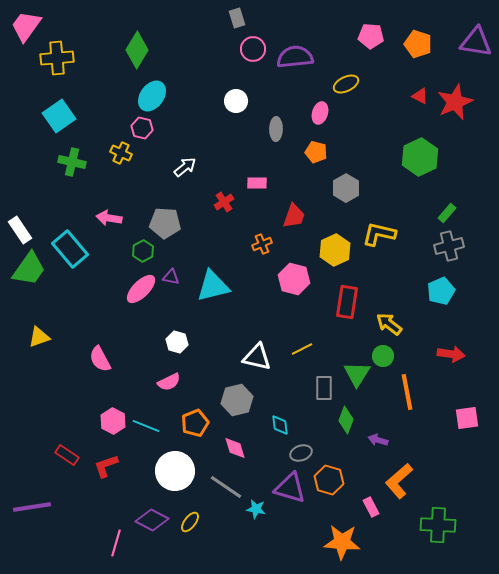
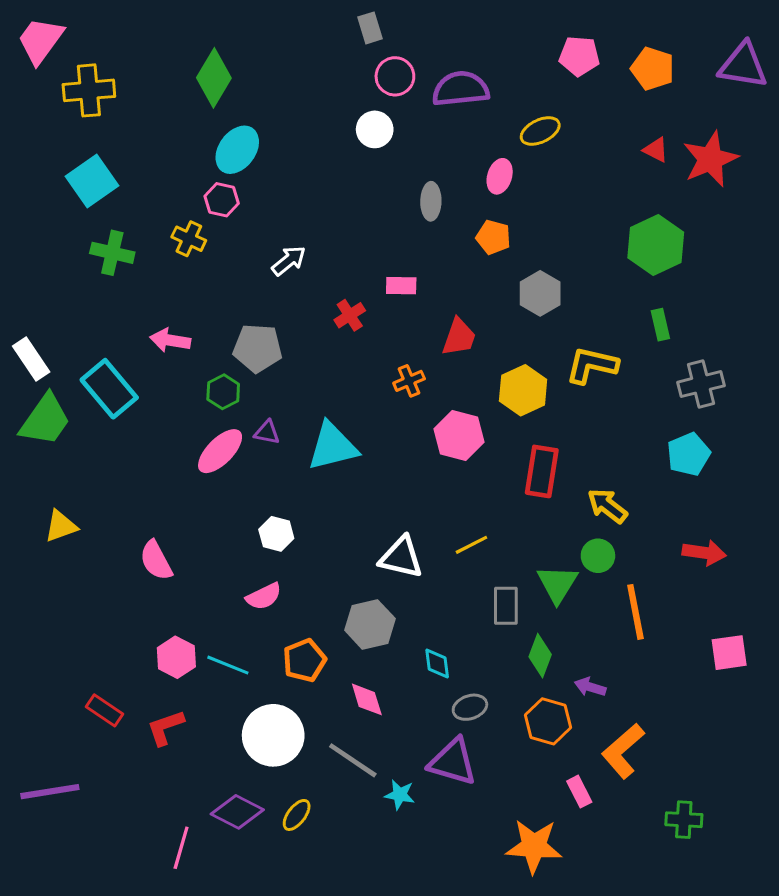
white circle: (236, 101) -> (375, 129), moved
green rectangle: (447, 213) -> (660, 325), moved, turned -54
orange hexagon: (329, 480) -> (548, 721), moved
green cross: (438, 525) -> (684, 820), size x0.7

